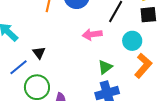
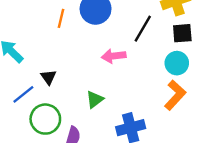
cyan circle: (132, 41) -> (177, 63), moved
green triangle: (105, 67) -> (95, 99), moved

